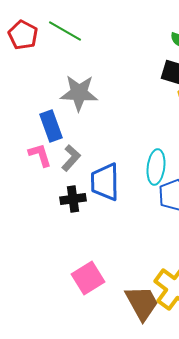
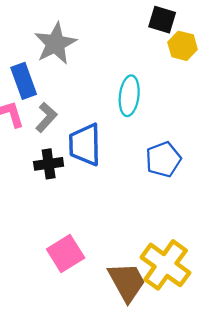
gray star: (79, 93) -> (55, 44), turned -30
cyan ellipse: (156, 167) -> (129, 96), moved

